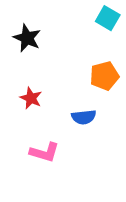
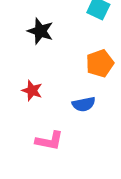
black star: (27, 38) -> (40, 31), moved

